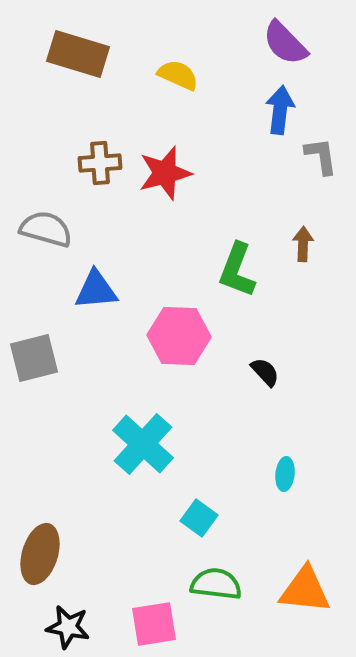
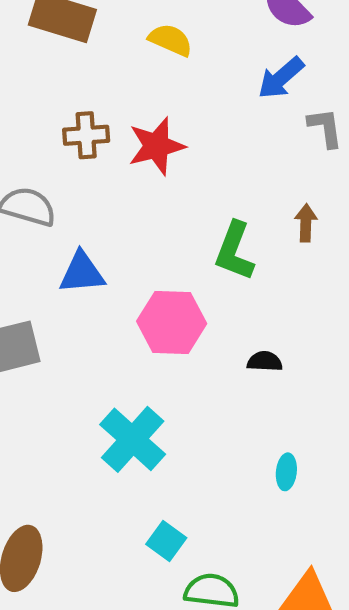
blue arrow: (280, 110) -> (281, 78), turned -138
black semicircle: (265, 372) -> (265, 361), turned -44
cyan square: (199, 518) -> (166, 541), moved

